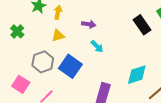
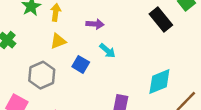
blue square: (70, 66) -> (81, 64), moved, size x0.6

